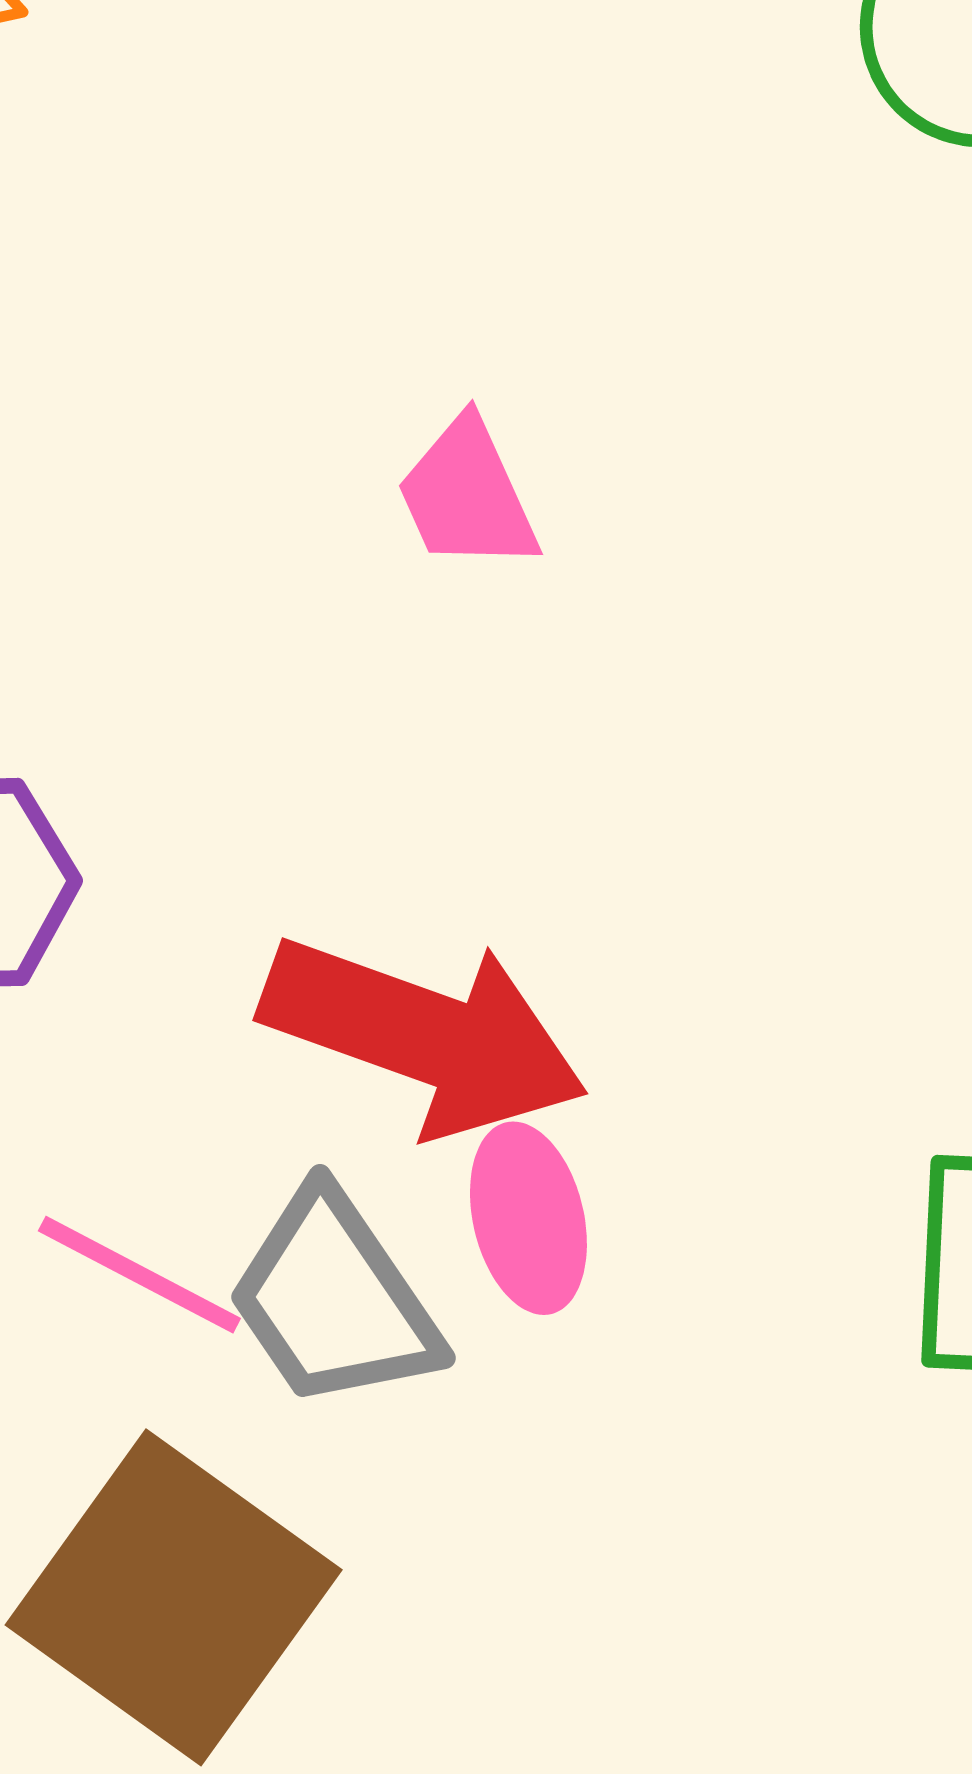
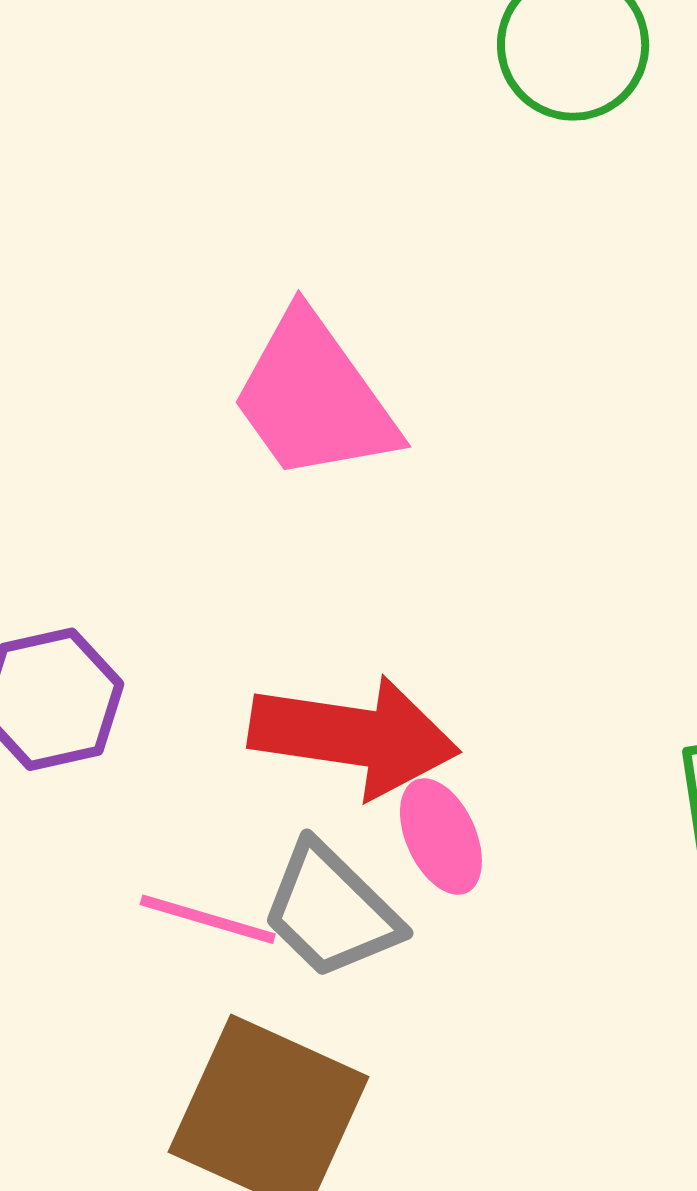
pink trapezoid: (467, 495) -> (314, 398), size x1.8

